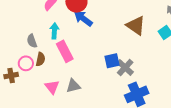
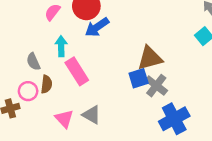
blue arrow: (83, 19) -> (97, 27), turned -66
brown triangle: (136, 26) -> (150, 58), moved, turned -45
gray triangle: (73, 86) -> (92, 115), turned 49

